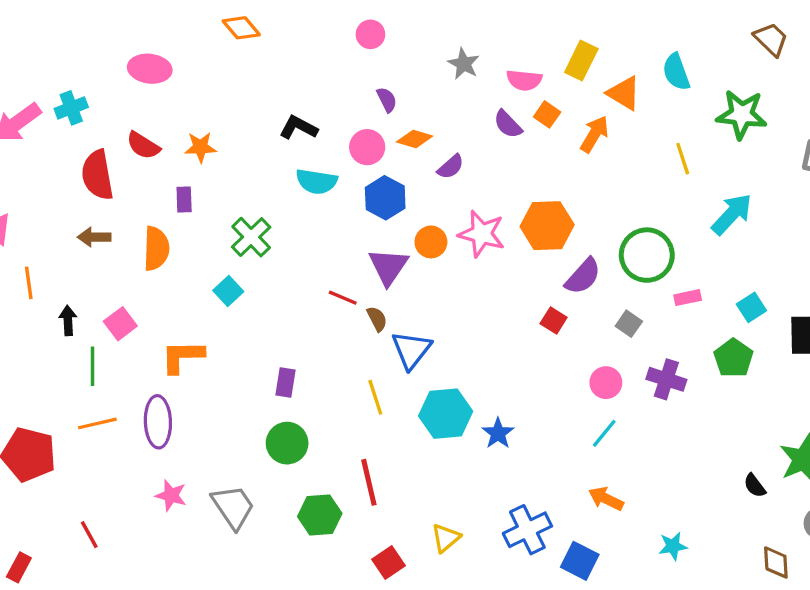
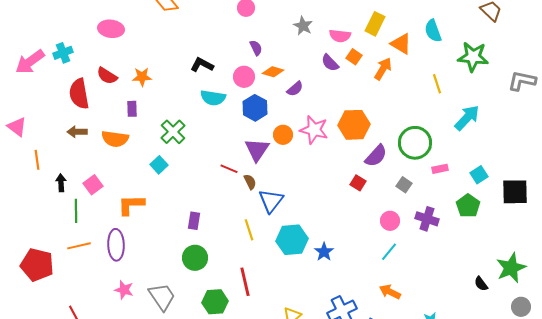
orange semicircle: (156, 249) -> (115, 139), turned 96

